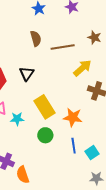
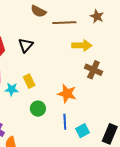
brown semicircle: (36, 38) -> (38, 11), turned 126
yellow arrow: (82, 68) -> (82, 45), turned 36
yellow rectangle: (45, 107) -> (29, 81), moved, size x0.6

